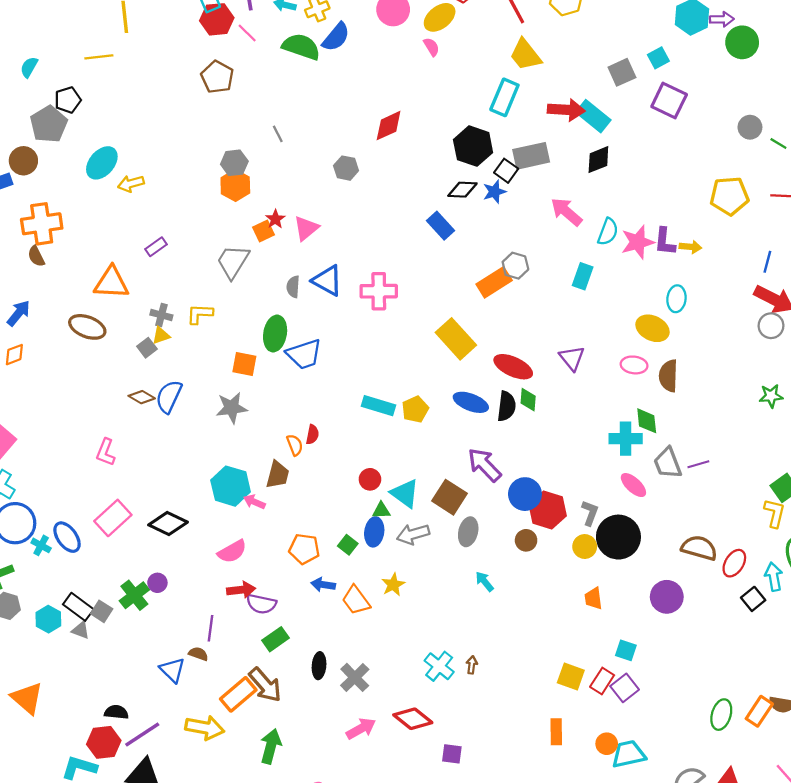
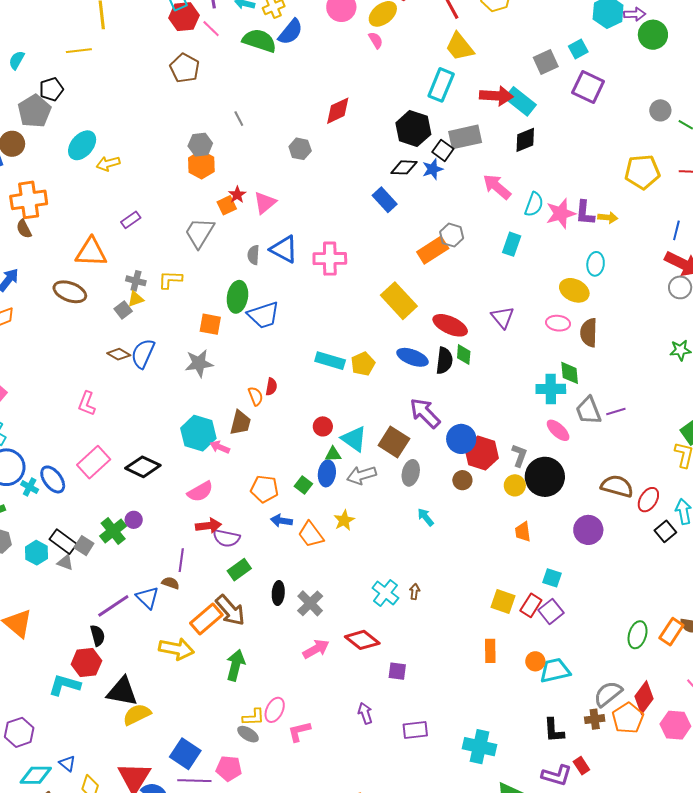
black semicircle: (116, 712) -> (98, 636), turned 70
purple line: (142, 734) -> (113, 606), moved

